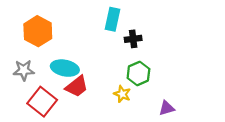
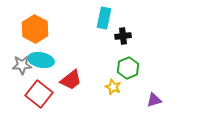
cyan ellipse: (65, 68) -> (41, 60), moved

